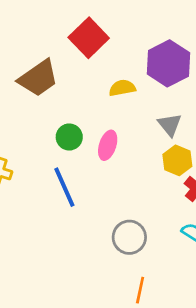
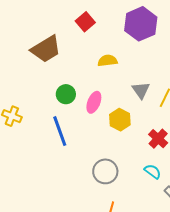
red square: (89, 38) -> (85, 22), size x0.7
purple hexagon: (168, 63) -> (141, 24), moved
yellow hexagon: (177, 160) -> (120, 120), moved

